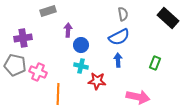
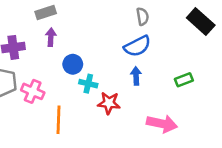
purple arrow: (68, 30) -> (51, 37), moved
blue circle: (81, 45) -> (73, 64), moved
green rectangle: (155, 63) -> (184, 80), turned 48

